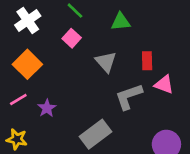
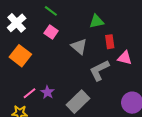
green triangle: (121, 22) -> (97, 21), moved
pink line: (18, 99) -> (30, 93), moved
purple star: (47, 108) -> (47, 92), moved

